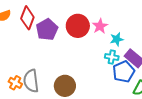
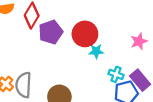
pink star: (100, 26) -> (139, 41), moved
cyan star: (117, 39) -> (96, 51), moved

